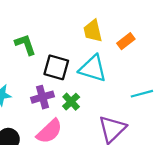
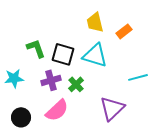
green L-shape: (25, 45) -> (36, 48), moved

